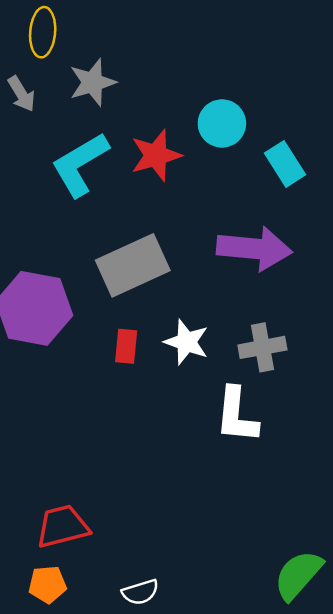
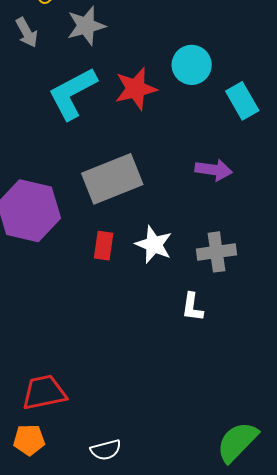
purple arrow: (254, 249) -> (214, 170), size x0.6
white L-shape: (237, 415) -> (192, 307), size x0.6

